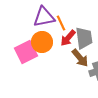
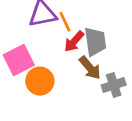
orange circle: (42, 42) -> (40, 81), moved

